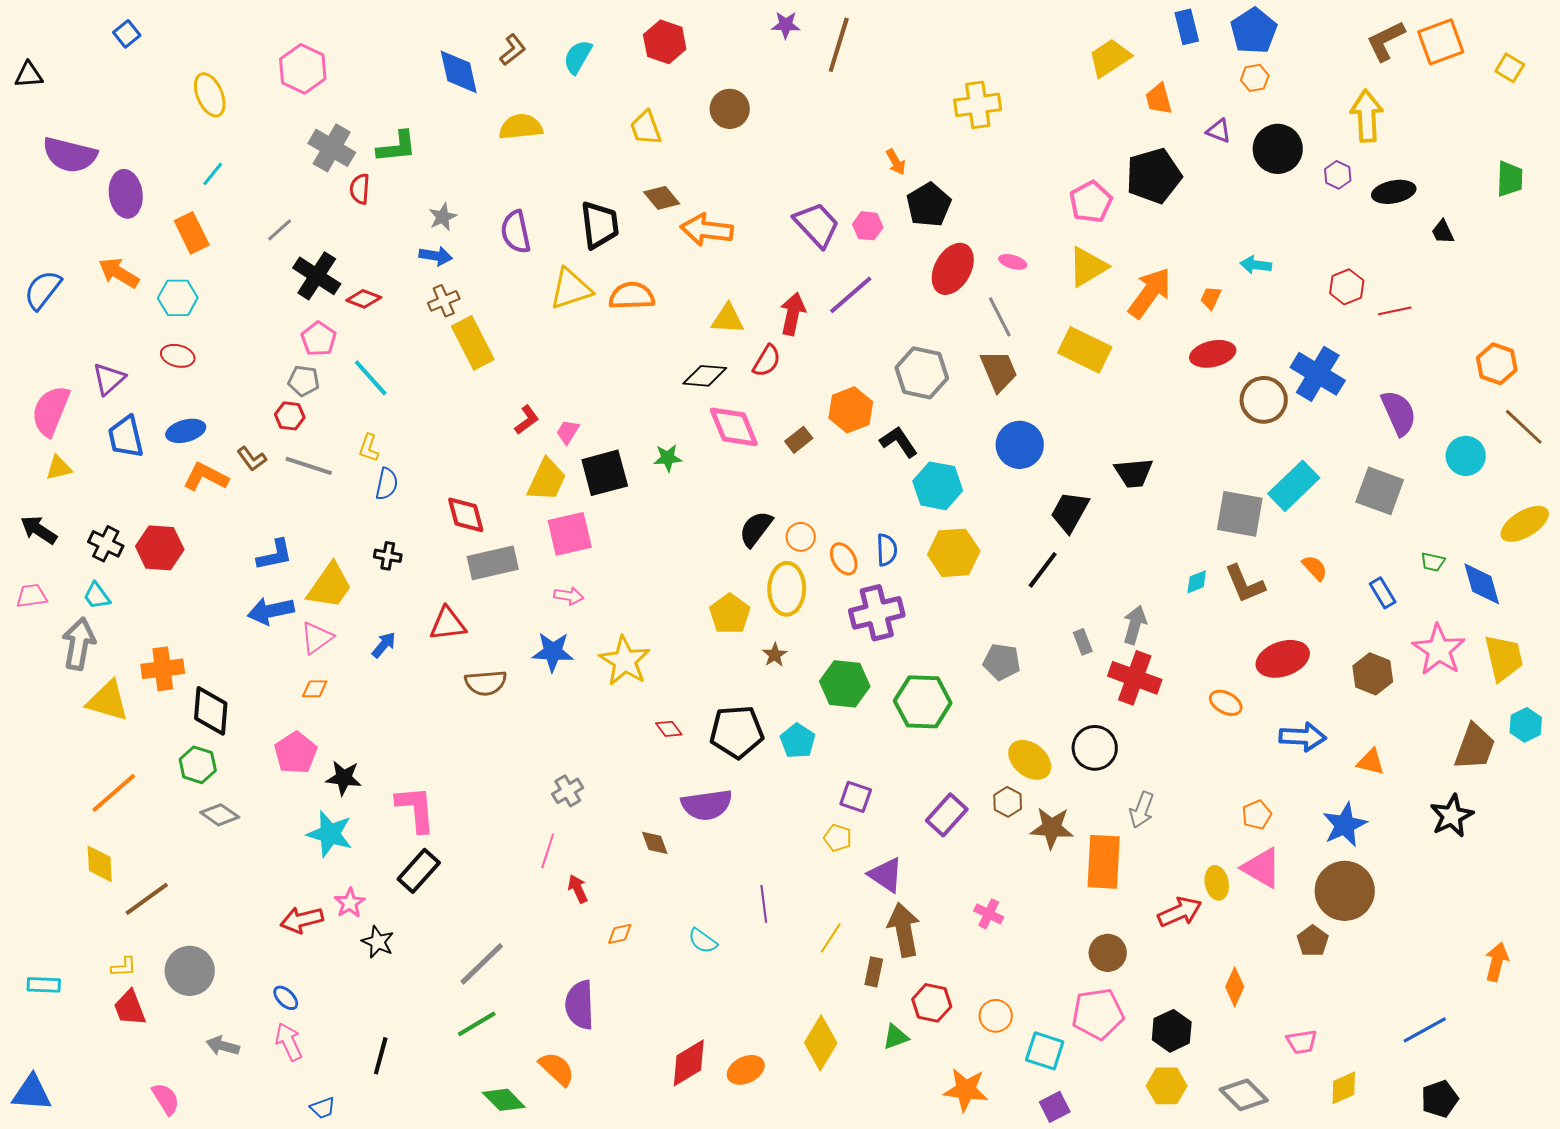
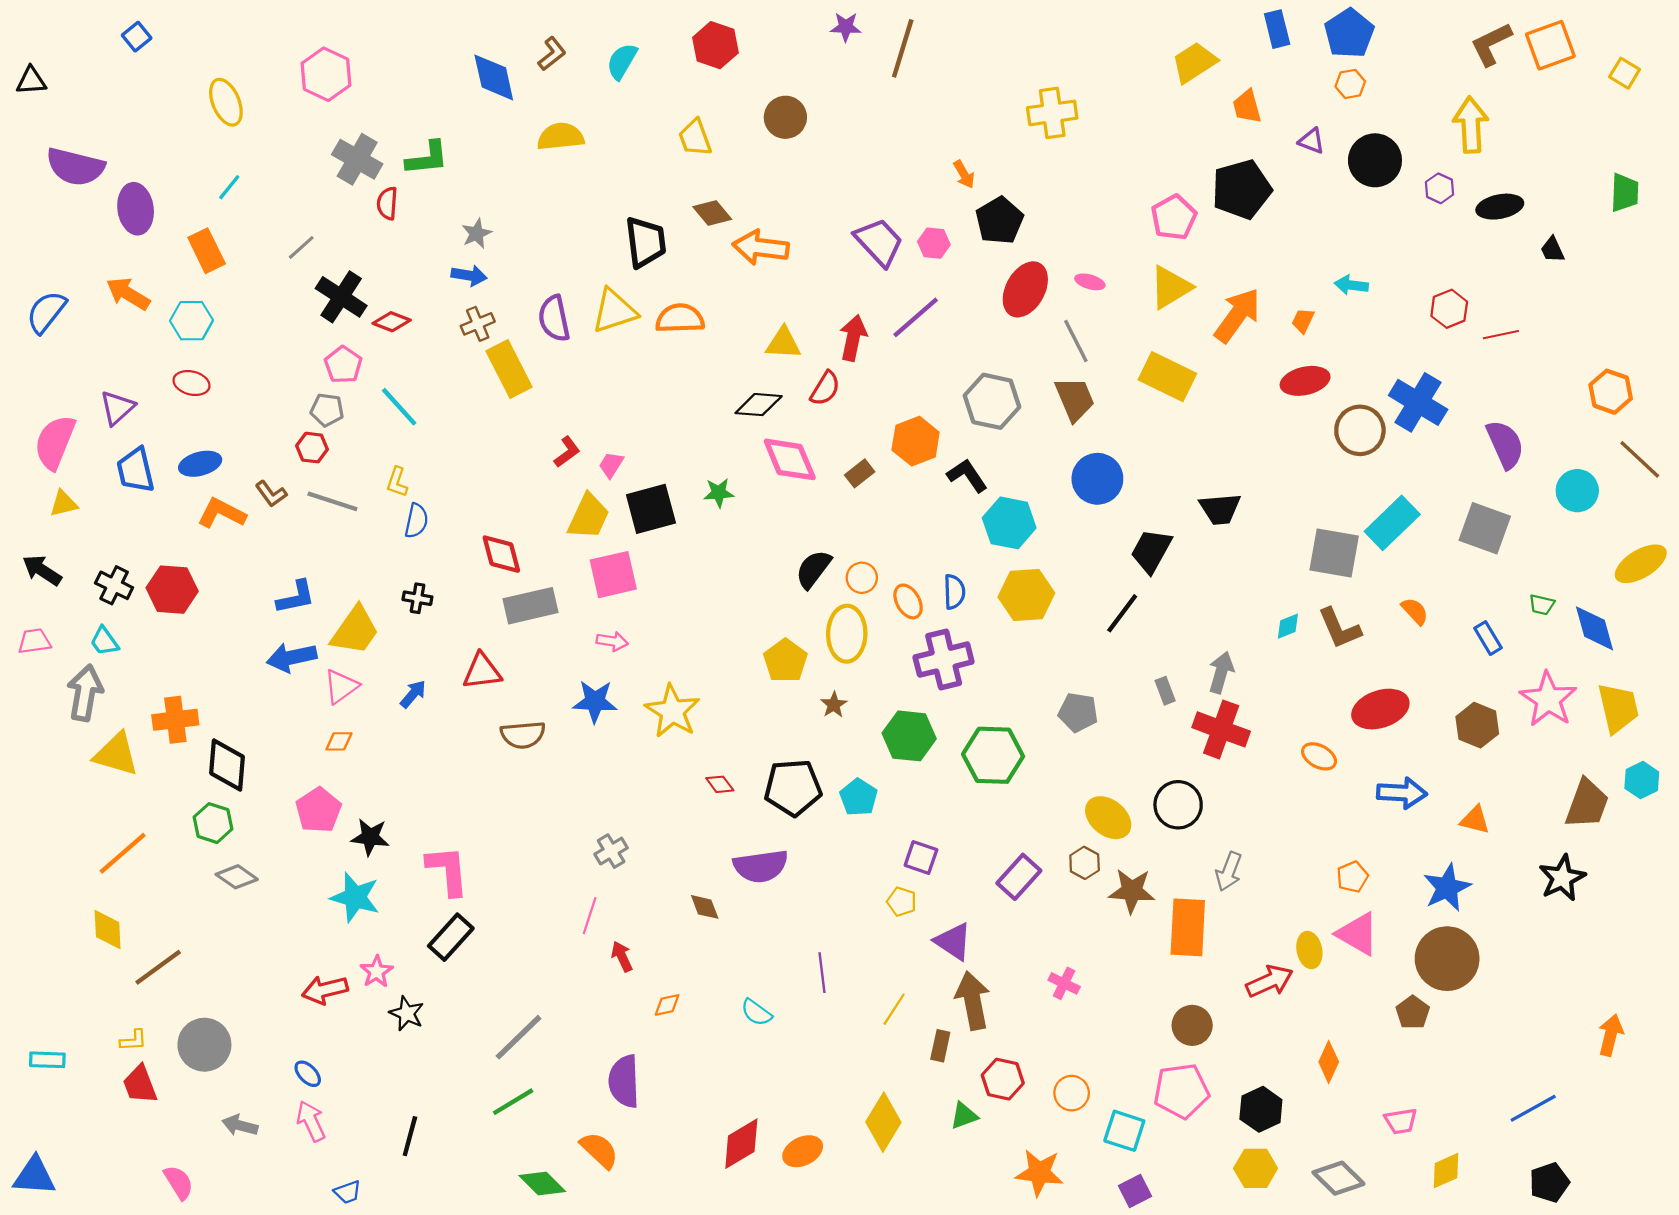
purple semicircle: (516, 232) -> (554, 318), moved

